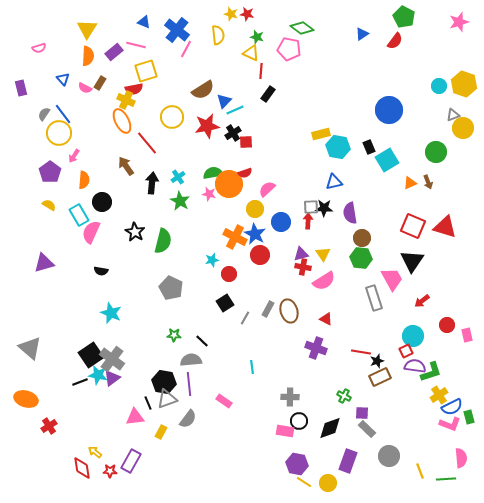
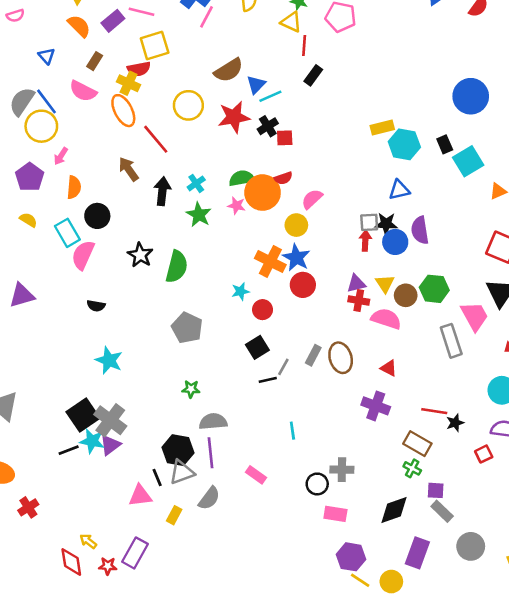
orange semicircle: (88, 56) -> (79, 26), turned -48
pink semicircle: (85, 88) -> (83, 91), moved, size x1.5
gray semicircle: (44, 114) -> (22, 101), size x1.6
blue circle: (281, 222) -> (395, 242), moved
brown circle: (362, 238) -> (406, 295), moved
pink semicircle: (324, 281) -> (386, 319), turned -130
black line: (202, 341) -> (268, 380), moved, turned -56
red square: (406, 351) -> (484, 454), moved
brown rectangle: (380, 377) -> (417, 444), moved, turned 55
black circle: (299, 421) -> (317, 484), moved

